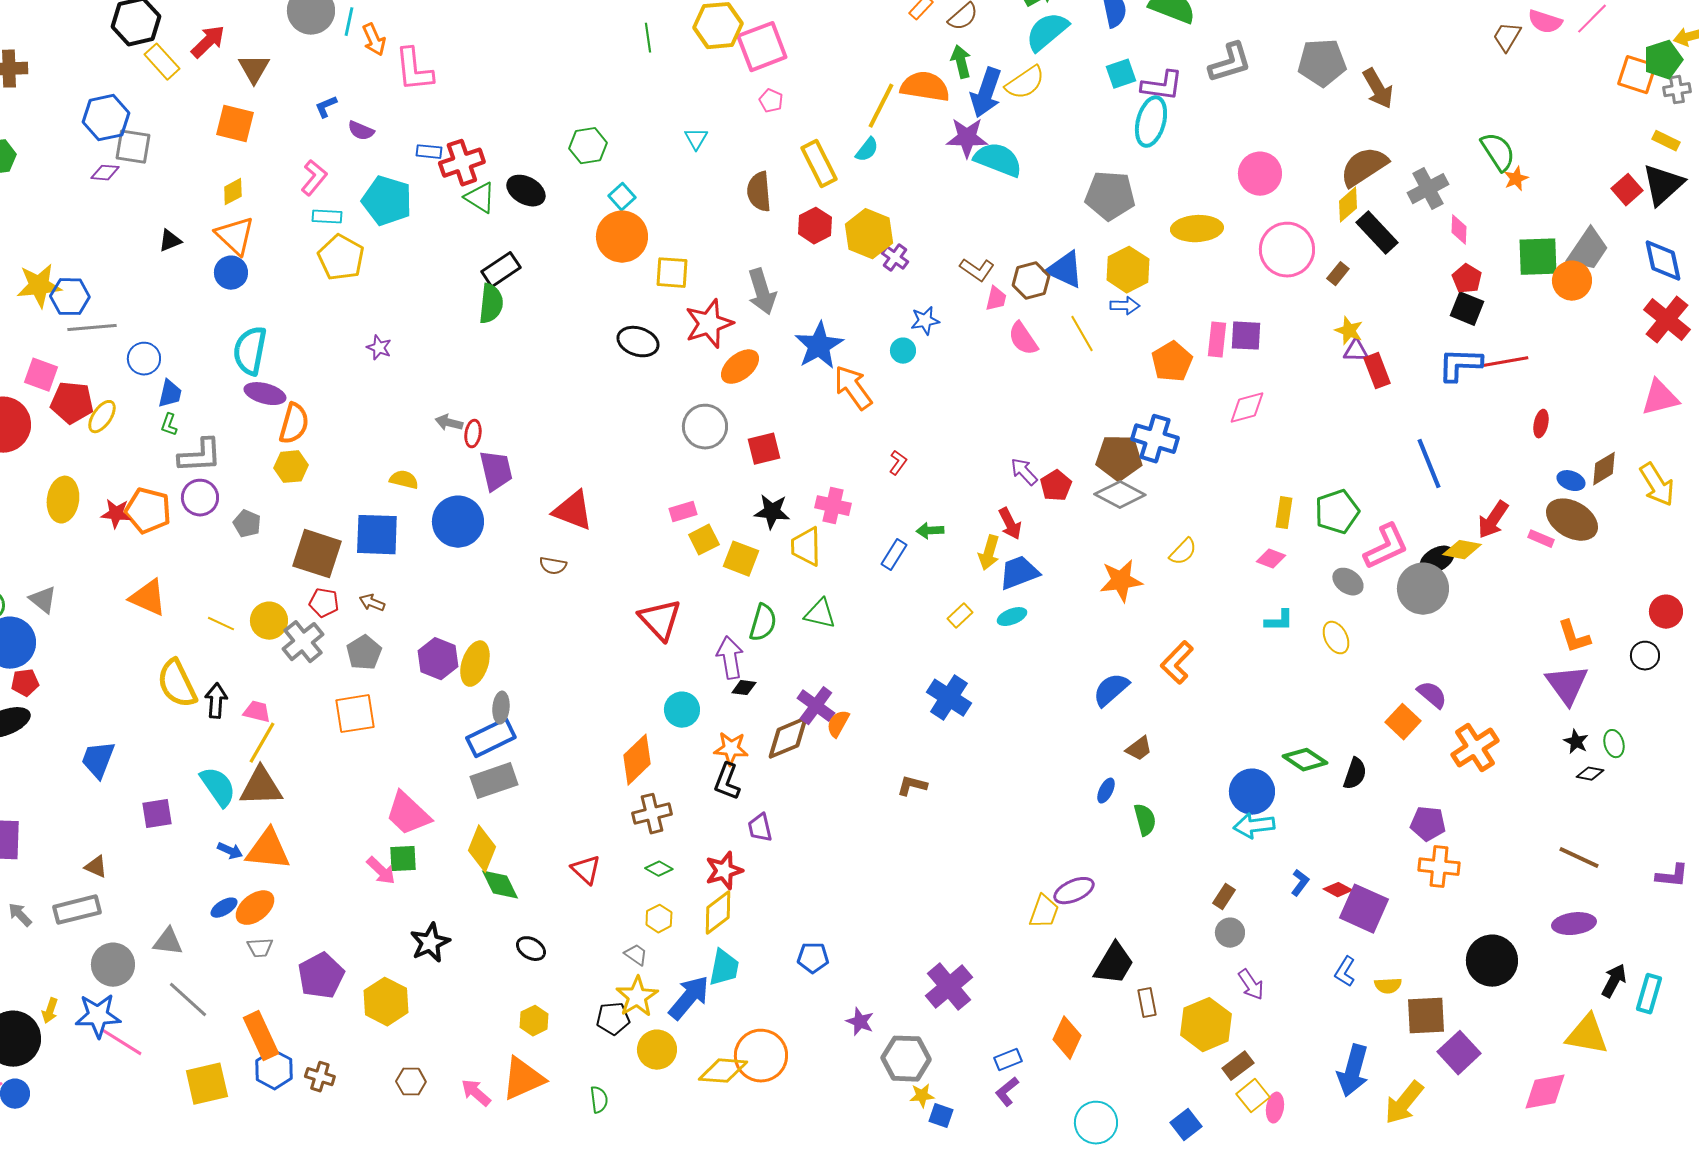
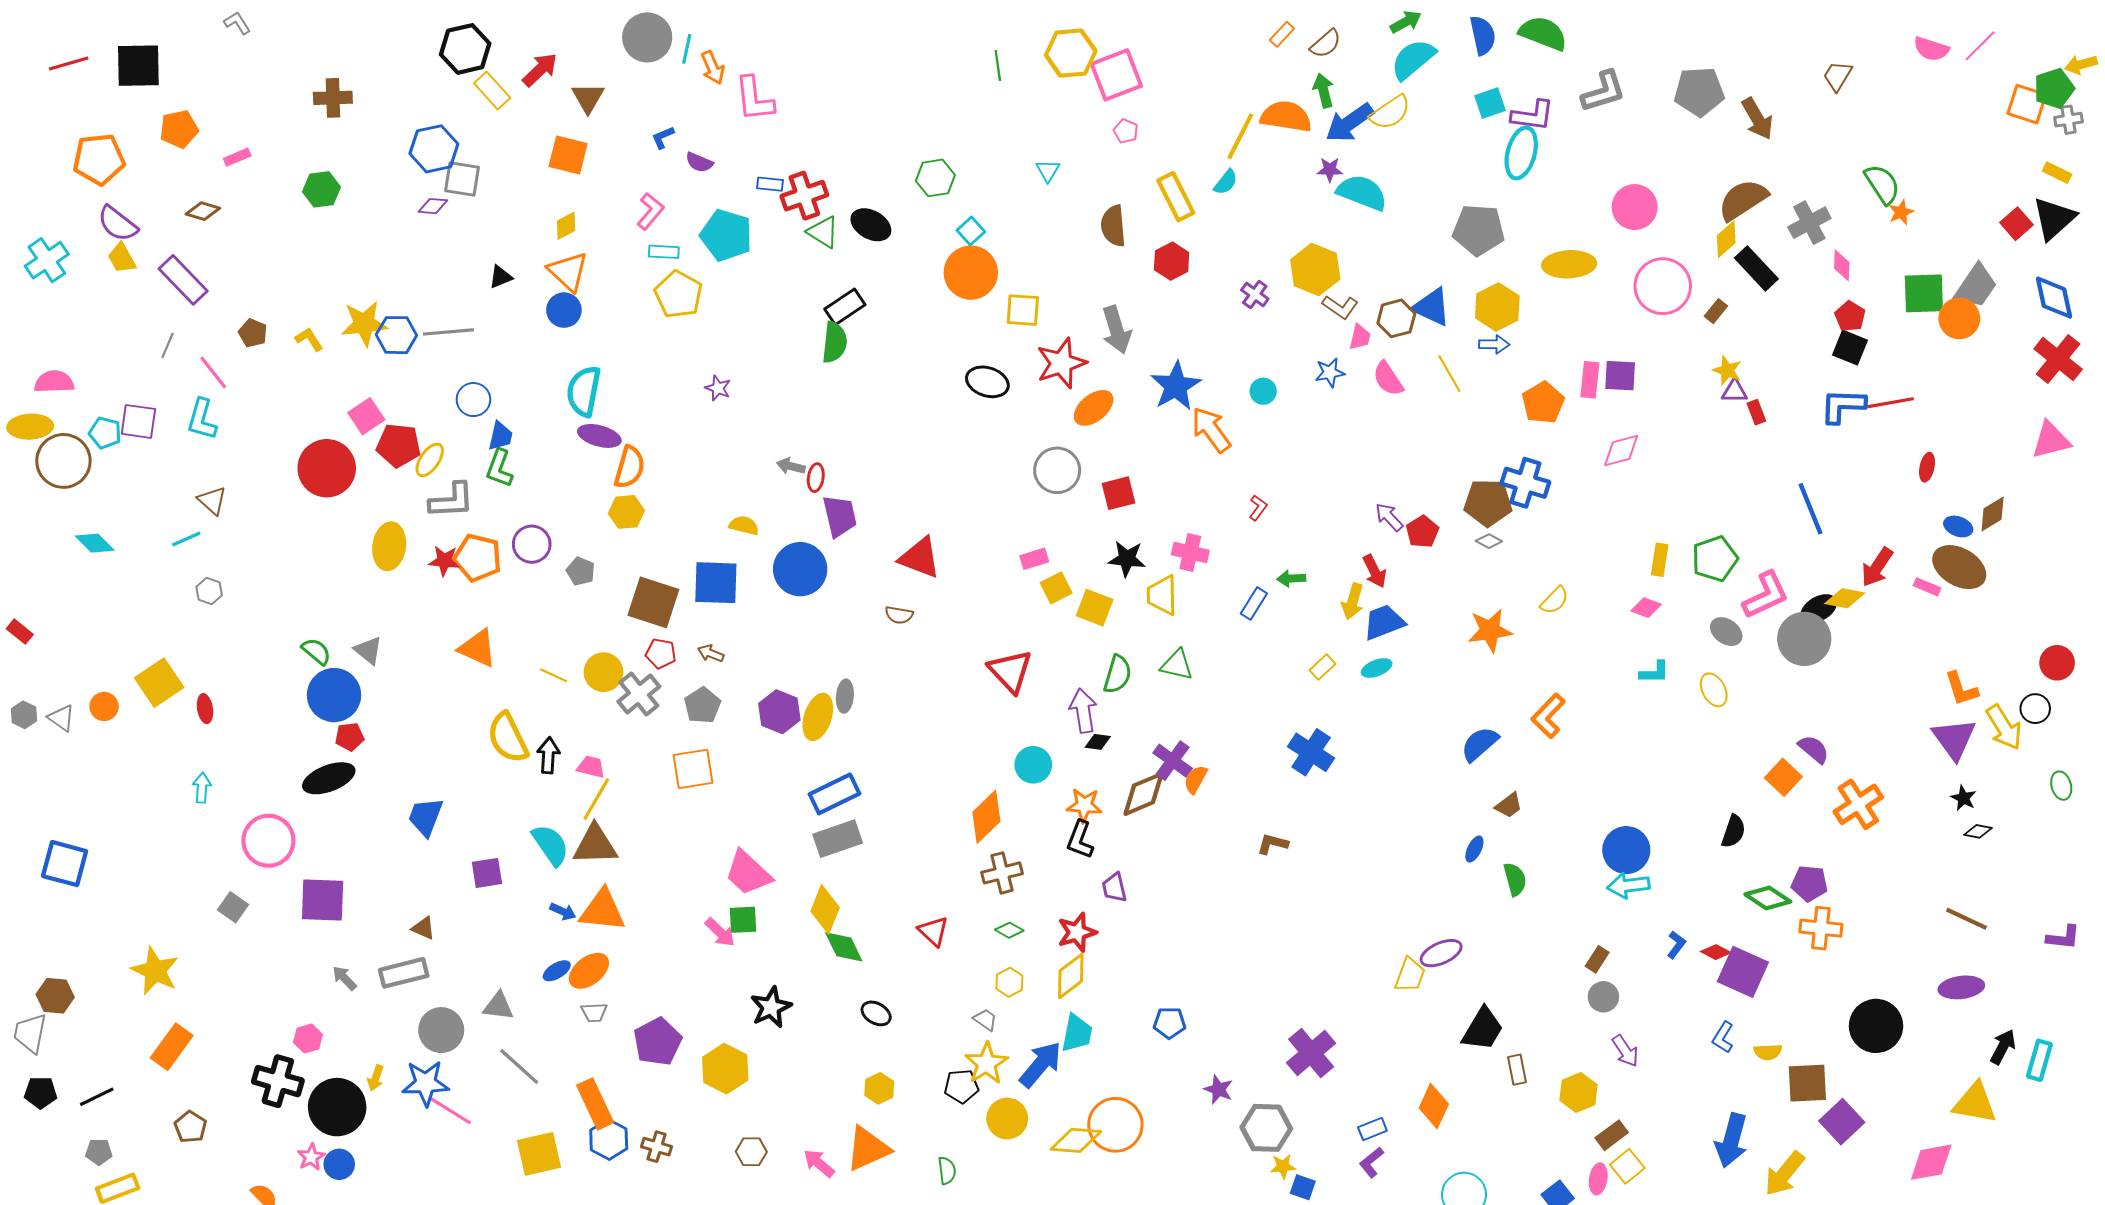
brown trapezoid: (1507, 37) -> (1838, 76), moved
blue arrow: (986, 93) -> (1350, 123), turned 36
purple star: (967, 138) -> (1330, 170), size x0.6
yellow hexagon: (869, 234) -> (1315, 269), moved
blue star: (925, 321) -> (1330, 372), moved
gray line: (92, 328) -> (448, 332), moved
red rectangle: (1377, 371) -> (1756, 412), size x0.7
pink square: (41, 375) -> (366, 416), turned 36
green L-shape: (169, 425) -> (499, 468), size x1.6
gray L-shape: (200, 456) -> (452, 500), moved
yellow arrow: (1657, 485) -> (2004, 727), moved
gray diamond: (1120, 495) -> (1489, 541), size x0.5
gray ellipse: (501, 708) -> (845, 696), moved
green ellipse: (1614, 744) -> (2061, 786), moved
green diamond: (1305, 760) -> (1768, 898), moved
yellow hexagon: (1206, 1025) -> (1578, 1093), size x0.7
pink ellipse: (1275, 1108) -> (1598, 1179), moved

